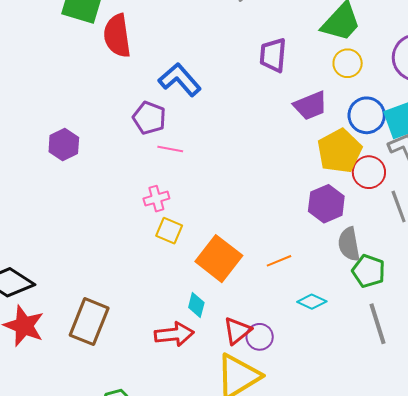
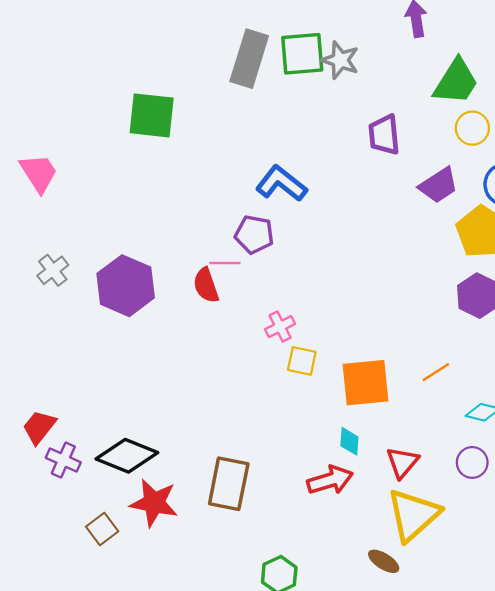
red semicircle: (117, 36) -> (206, 285), moved, size x0.7
purple hexagon: (64, 145) -> (126, 286), moved, size x1.6
pink line: (170, 149) -> (225, 263), moved
orange square: (219, 259) -> (365, 383), turned -33
purple circle: (260, 337) -> (472, 462), moved

